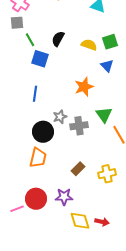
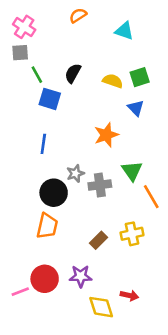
yellow cross: (107, 174) -> (132, 234), moved
red arrow: (102, 222) -> (129, 295), moved

